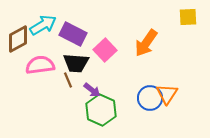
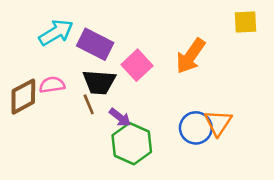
brown diamond: (18, 39) -> (23, 97), moved
pink semicircle: (40, 65) -> (52, 85), size x0.7

